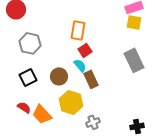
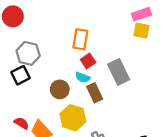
gray rectangle: (134, 60) -> (119, 72), moved
cyan semicircle: (80, 65) -> (83, 77), turned 152
black square: (28, 77) -> (20, 75), moved

